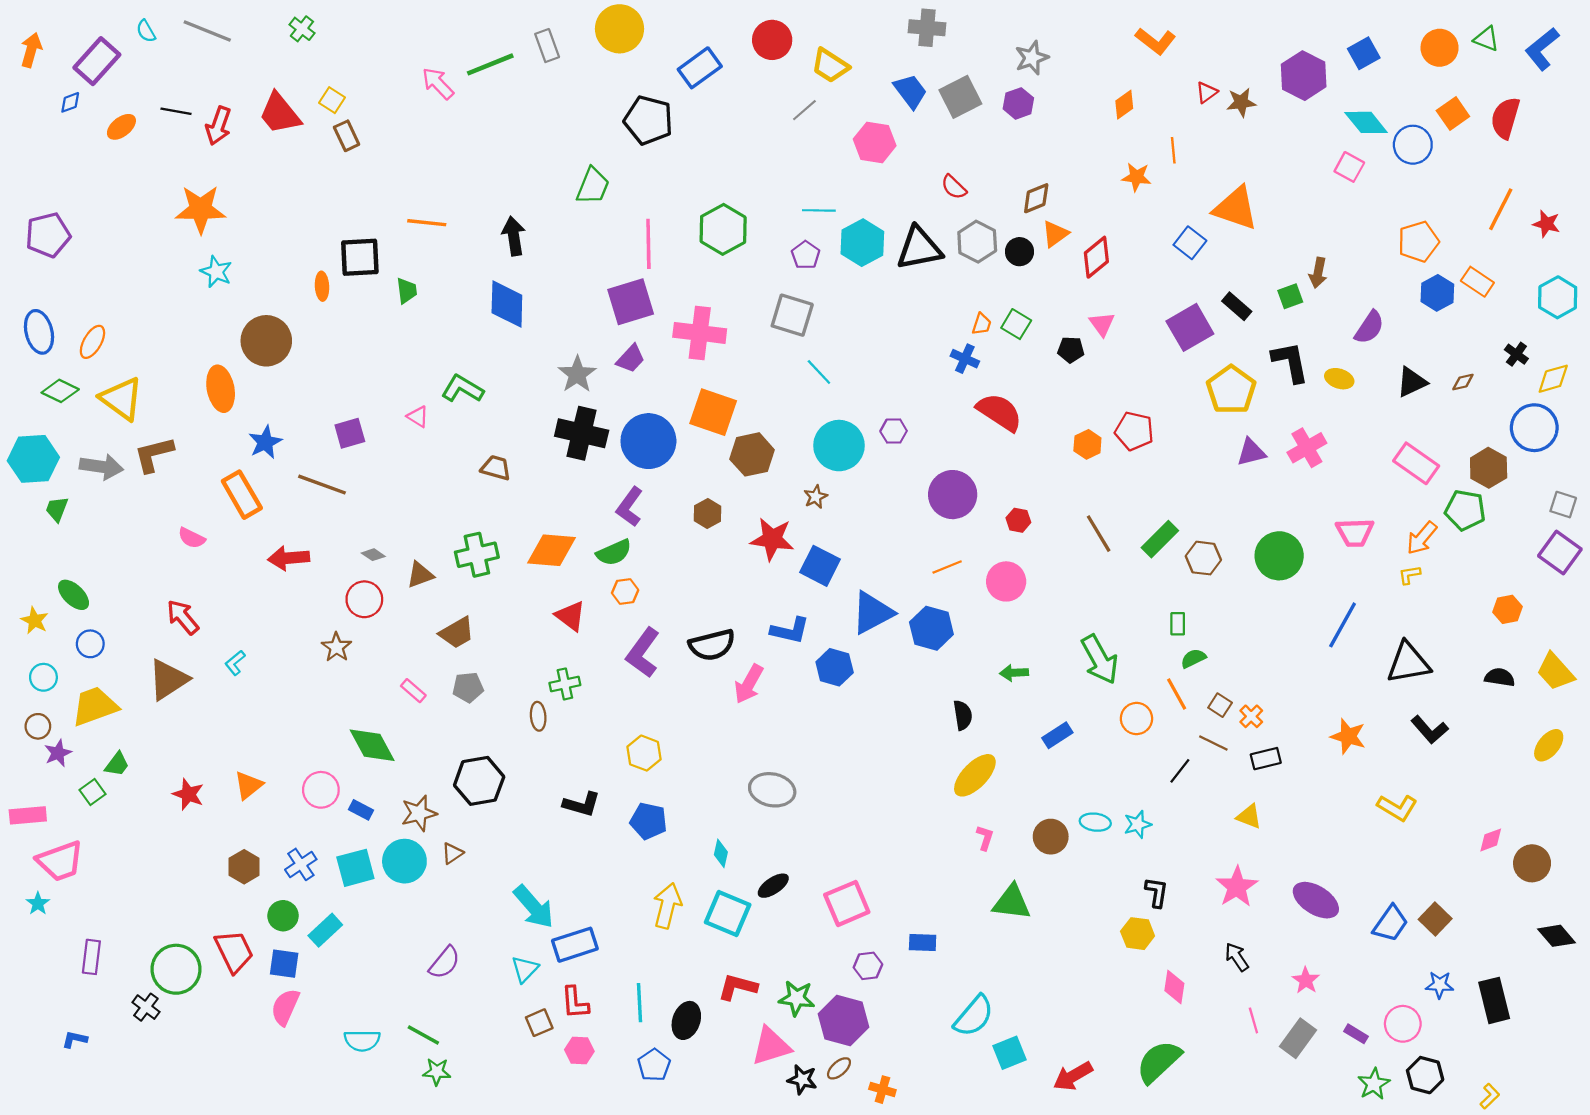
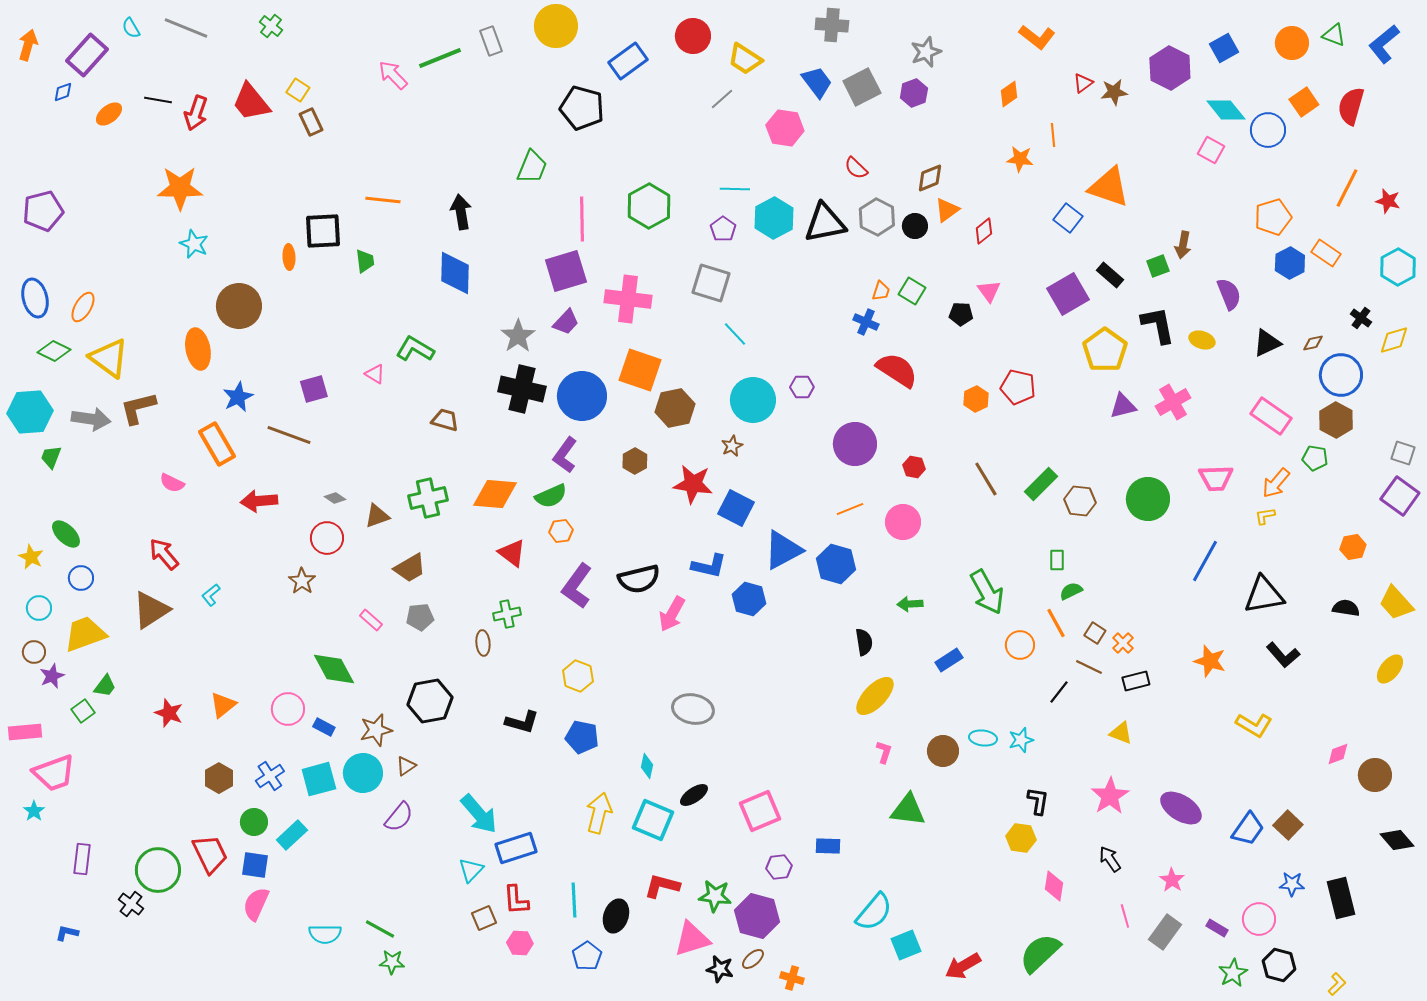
red diamond: (1096, 257) -> (984, 231), size x0.7
purple semicircle: (1369, 327) -> (1229, 294), turned -56
blue circle: (1534, 428) -> (1341, 375), moved
green pentagon: (1465, 510) -> (1315, 458), size x0.7
purple semicircle: (445, 963) -> (399, 817), moved

